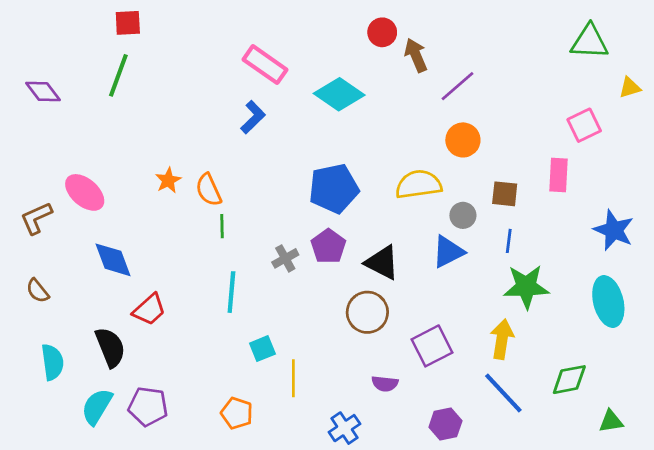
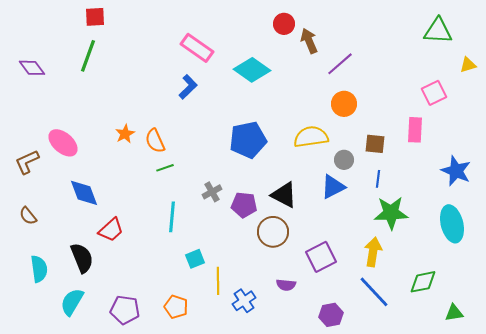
green line: (222, 226) -> (165, 168), turned 72
purple pentagon: (328, 246) -> (244, 205), moved, turned -30
purple pentagon: (148, 406) -> (125, 310), moved
blue cross: (344, 428) -> (244, 301), moved

